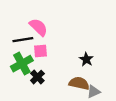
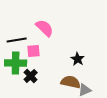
pink semicircle: (38, 27) -> (45, 28), moved
green cross: (22, 64) -> (16, 63), turned 30

